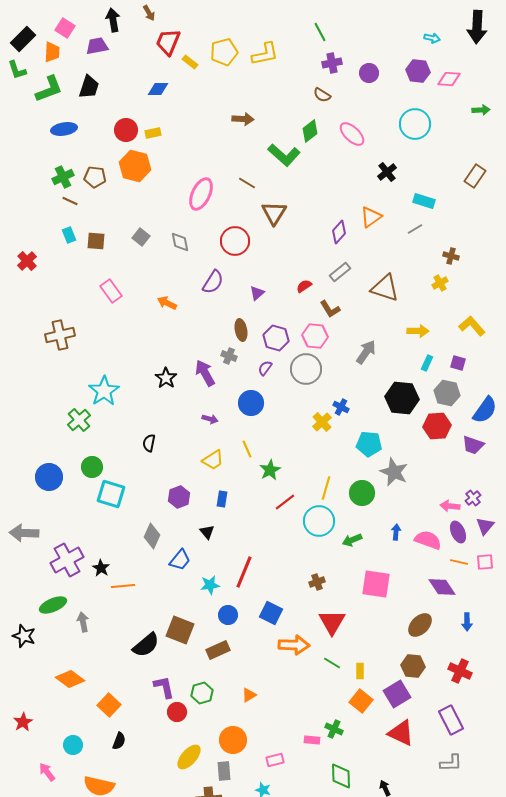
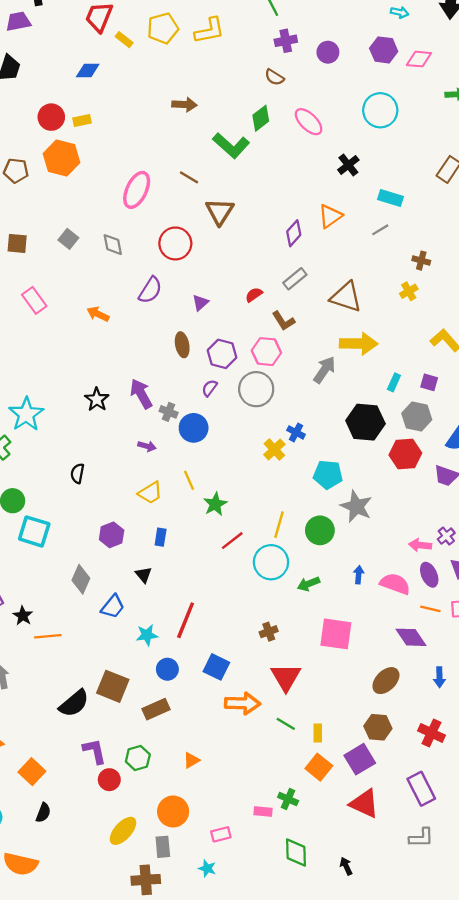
yellow arrow: (418, 331) -> (359, 344), moved, size x1.5
gray cross: (229, 356) -> (169, 412), moved

